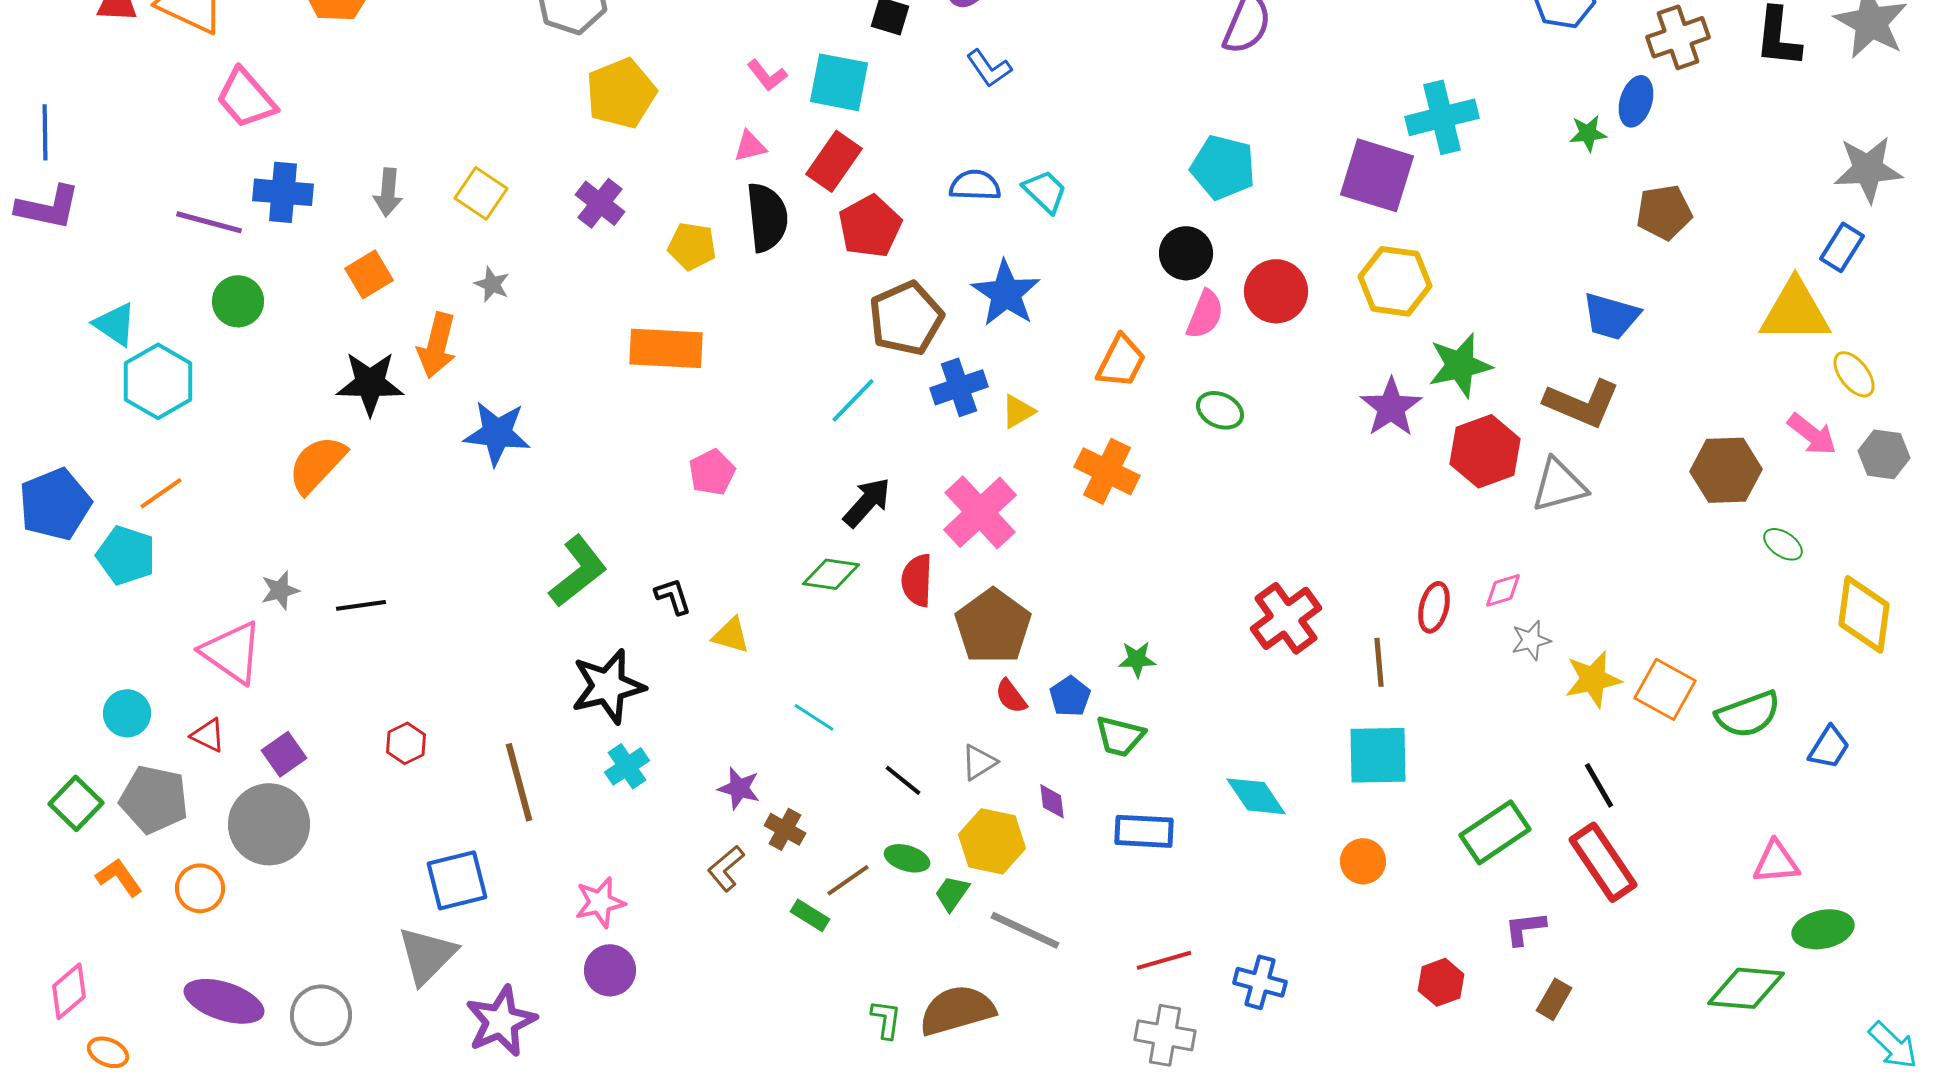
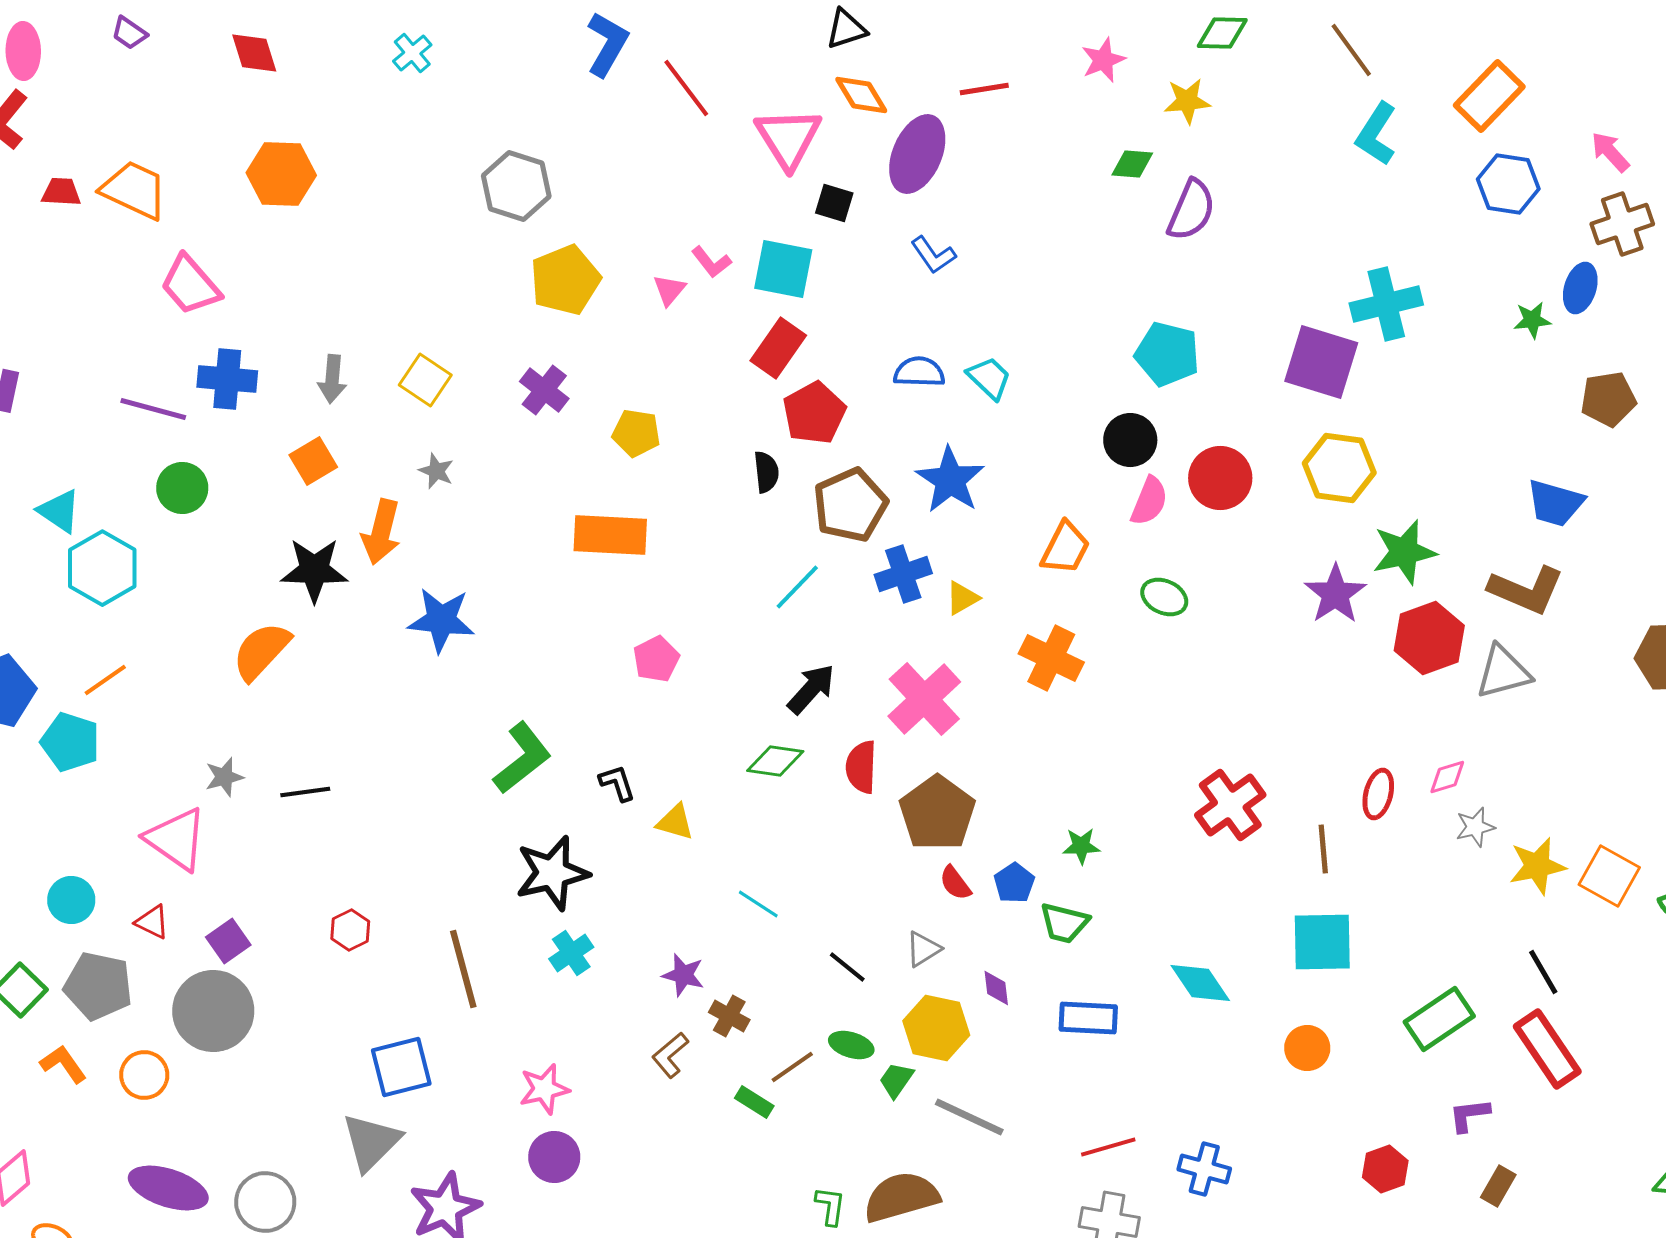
pink triangle: (750, 146) -> (669, 290), moved, turned -36
black semicircle: (767, 217) -> (766, 472), moved, size x0.6

